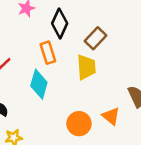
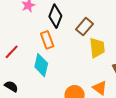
yellow trapezoid: (86, 67) -> (97, 48), moved

